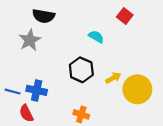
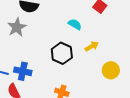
yellow arrow: (113, 78) -> (92, 46), moved
yellow circle: (137, 89) -> (111, 70), size x0.7

